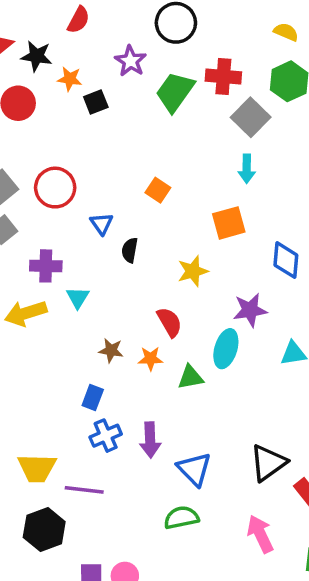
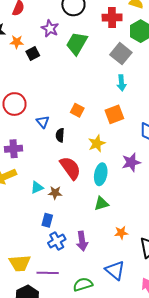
red cross: (223, 77) -> (112, 17), moved
orange square: (158, 190) -> (77, 110), moved
cyan triangle: (78, 298) -> (37, 187), moved, turned 40
red semicircle: (169, 322) -> (70, 168), moved, size x1.4
cyan ellipse: (226, 349) -> (101, 174), moved
orange star: (150, 359) -> (121, 233), moved
blue triangle: (194, 469) -> (115, 270), moved
green semicircle: (181, 518) -> (83, 284), moved

